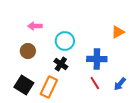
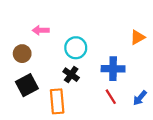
brown circle: (28, 51) -> (22, 54), moved
black square: (24, 85) -> (27, 85), moved, turned 30
orange rectangle: (49, 87) -> (57, 101), turned -30

